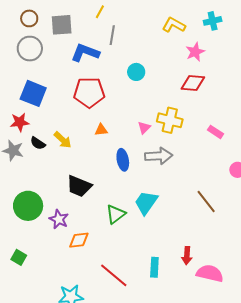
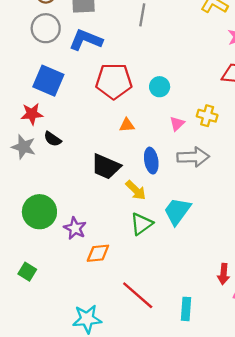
blue L-shape: (85, 53) -> (86, 40), moved
cyan circle: (136, 72) -> (160, 87), moved
yellow cross: (170, 120) -> (207, 116), size x0.7
yellow arrow: (63, 140) -> (136, 190), moved
black trapezoid: (79, 186) -> (106, 167), moved
cyan rectangle: (154, 267) -> (186, 309), moved

